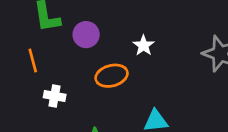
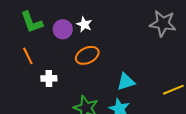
white star: (144, 45) -> (84, 24), moved

